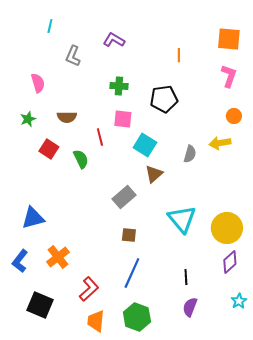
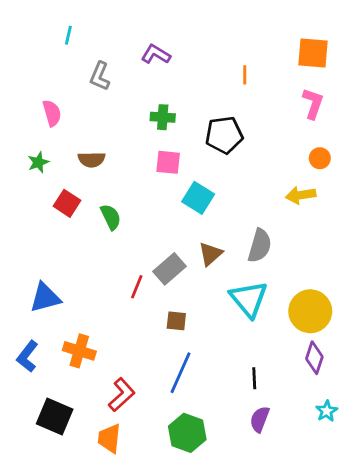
red line: (100, 137) -> (137, 287), moved, turned 36
gray semicircle: (190, 154) -> (260, 246), moved, size x1.4
brown triangle: (154, 174) -> (210, 254), moved
orange cross: (58, 257) -> (79, 351), turned -35
purple diamond: (230, 262) -> (314, 358), turned -30
orange trapezoid: (96, 321) -> (109, 438), moved

